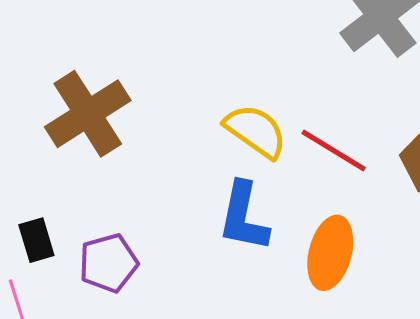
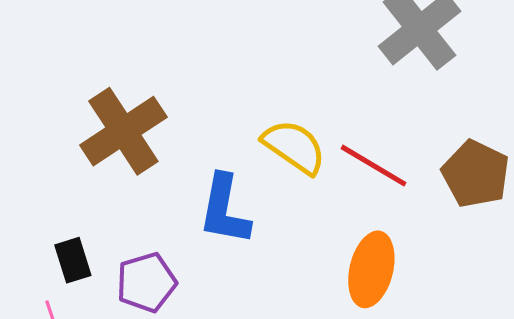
blue L-shape: (244, 217) -> (225, 210), moved

